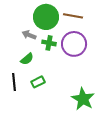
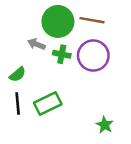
green semicircle: (27, 59) -> (18, 74), moved
green rectangle: (38, 82) -> (48, 103), size x1.5
green star: (83, 99) -> (105, 125), size x0.6

